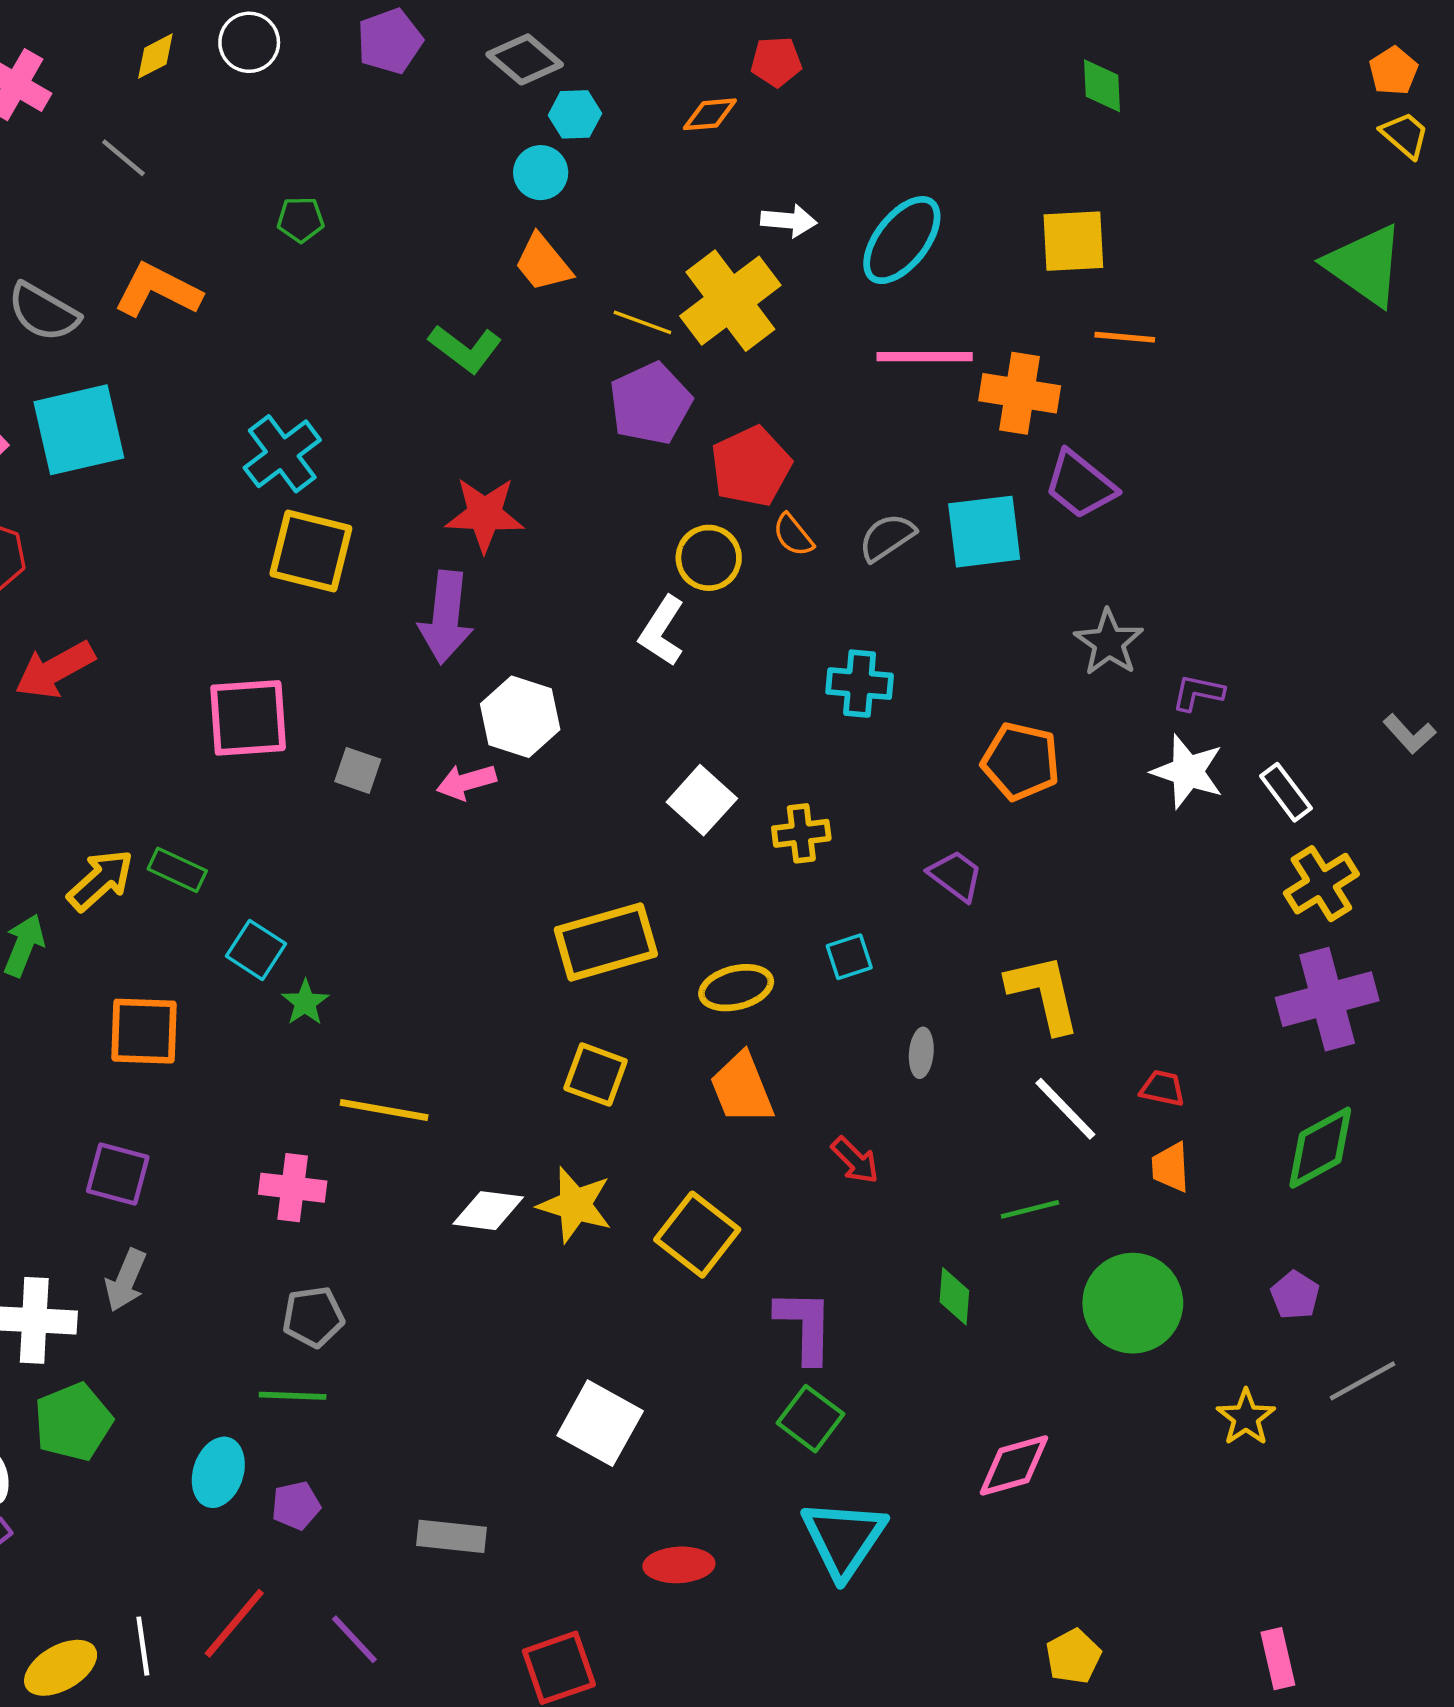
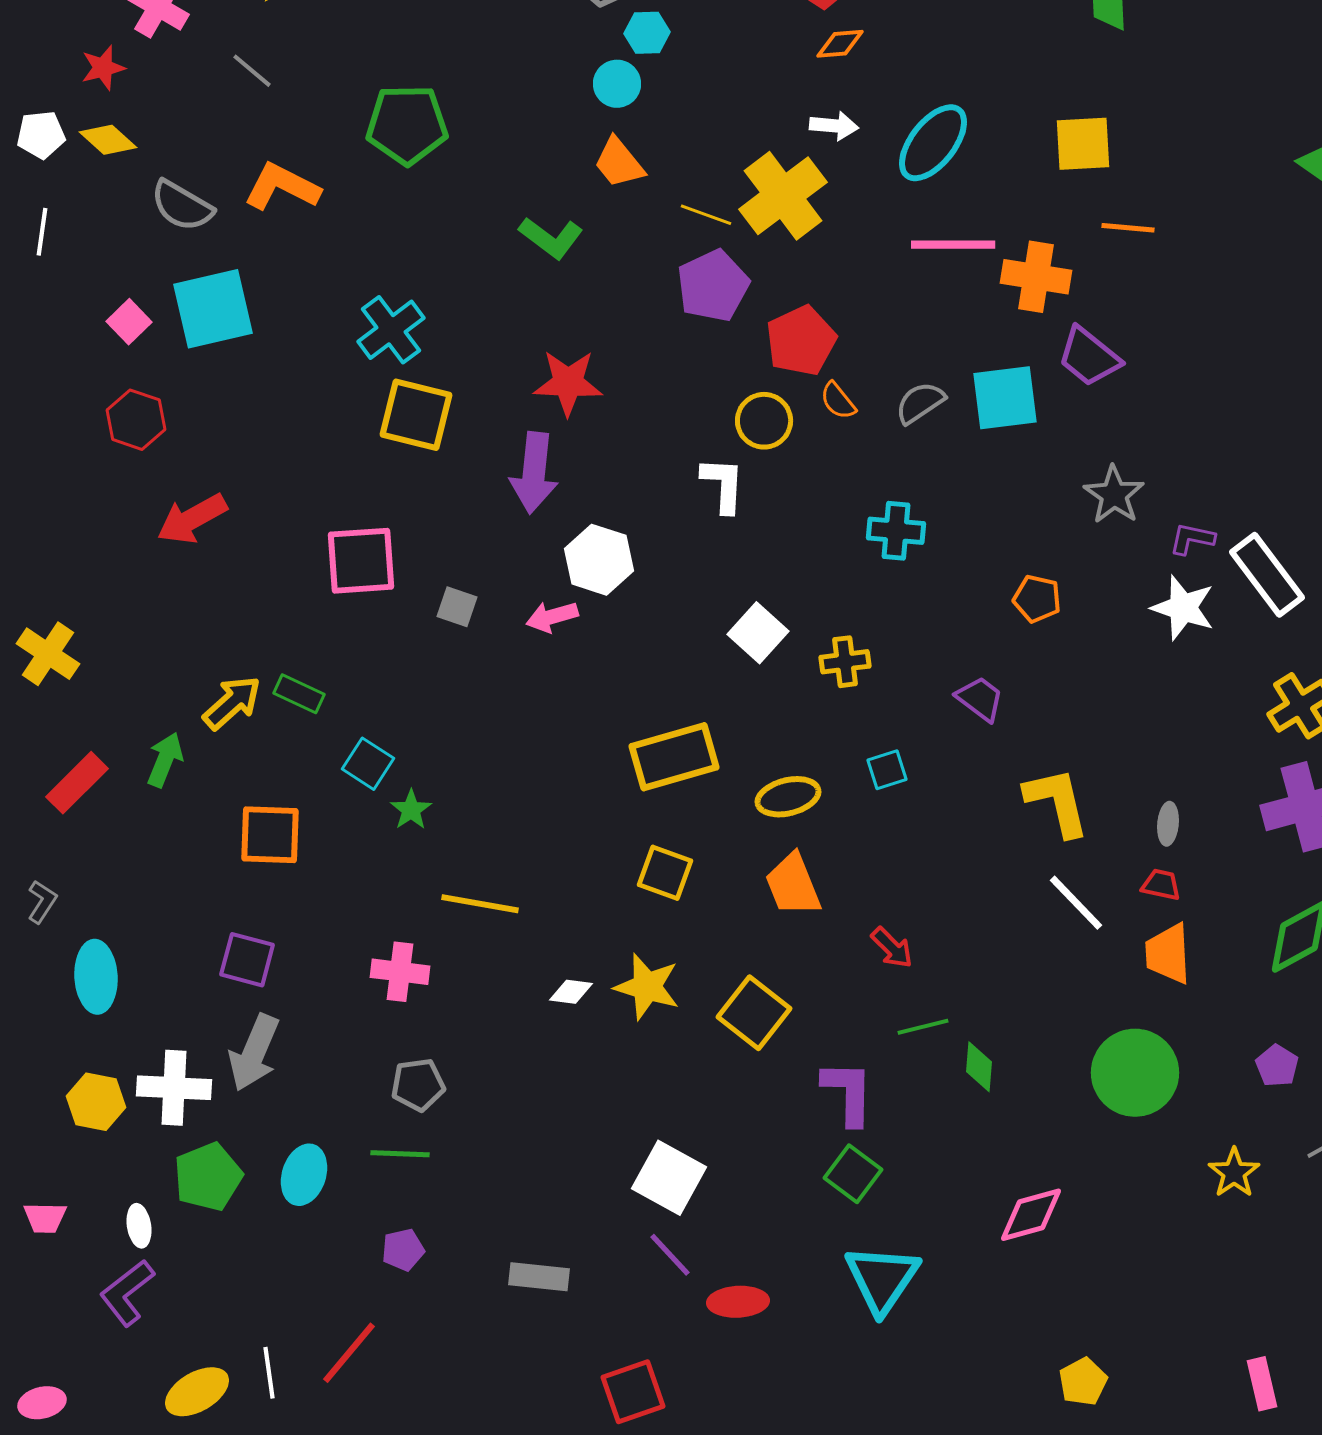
orange diamond: (710, 114) -> (840, 44), moved
green pentagon: (301, 219) -> (407, 125), size x2.0
white L-shape: (662, 631) -> (723, 485), turned 150
orange pentagon: (1021, 761) -> (1037, 599), size x0.7
white rectangle: (1286, 792) -> (1267, 575), moved, size x1.6
gray ellipse: (921, 1053) -> (1168, 824), moved
orange trapezoid: (1170, 1167) -> (1168, 954), size x1.4
green line: (1030, 1209) -> (923, 1027), moved
white diamond: (488, 1211) -> (571, 992), size x0.7
gray arrow: (126, 1280) -> (254, 1053), size x1.4
cyan ellipse: (218, 1472) -> (304, 1175), moved
purple line: (354, 1639) -> (670, 1255), moved

